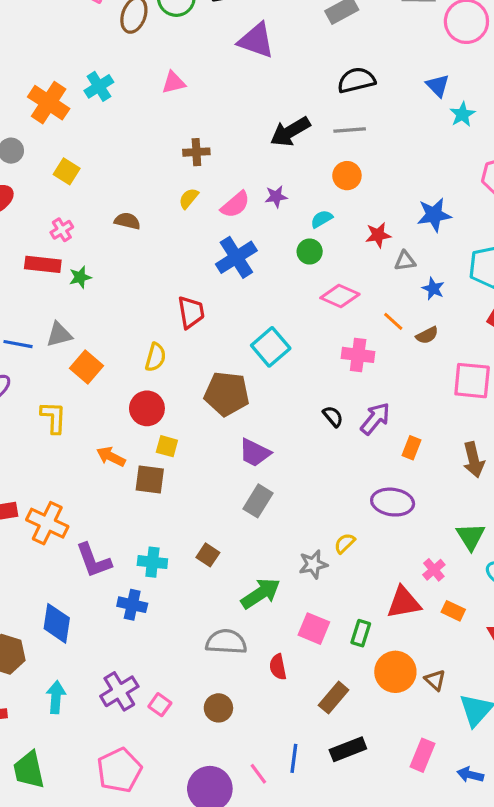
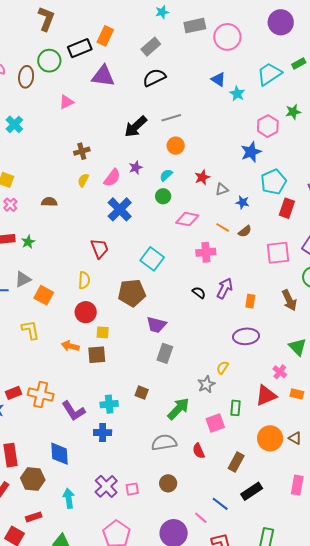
black semicircle: (356, 80) -> (154, 78), moved
pink triangle: (174, 82) -> (66, 102), moved
blue star: (434, 215) -> (251, 152), moved
pink cross: (62, 230) -> (10, 205), moved
pink square: (314, 629) -> (215, 423), turned -30
green rectangle: (361, 633) -> (236, 408), moved
pink square: (160, 705) -> (132, 489), turned -32
blue line: (294, 758) -> (220, 504), turned -48

